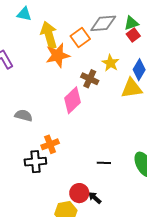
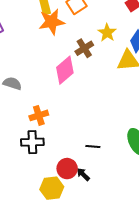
brown cross: (90, 79) -> (84, 48), turned 30
black cross: (35, 162) -> (32, 142), moved
black line: (104, 163) -> (93, 146), moved

